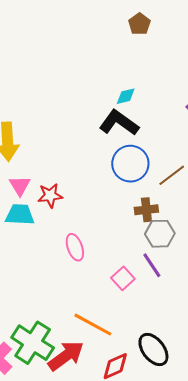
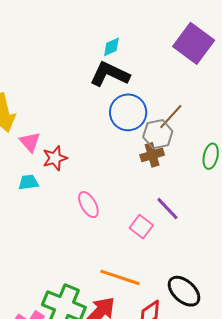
pink triangle: (20, 186) -> (30, 142), moved
cyan trapezoid: (20, 215) -> (28, 182), size x0.7
gray hexagon: (160, 234) -> (158, 134), moved

